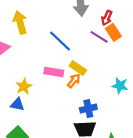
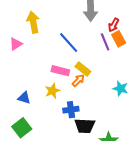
purple line: (99, 37) -> (105, 42), turned 30
yellow star: (24, 86) -> (52, 91), moved
blue cross: (88, 109) -> (71, 110), moved

